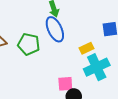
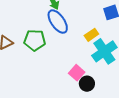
pink square: (65, 84) -> (77, 73), turned -35

